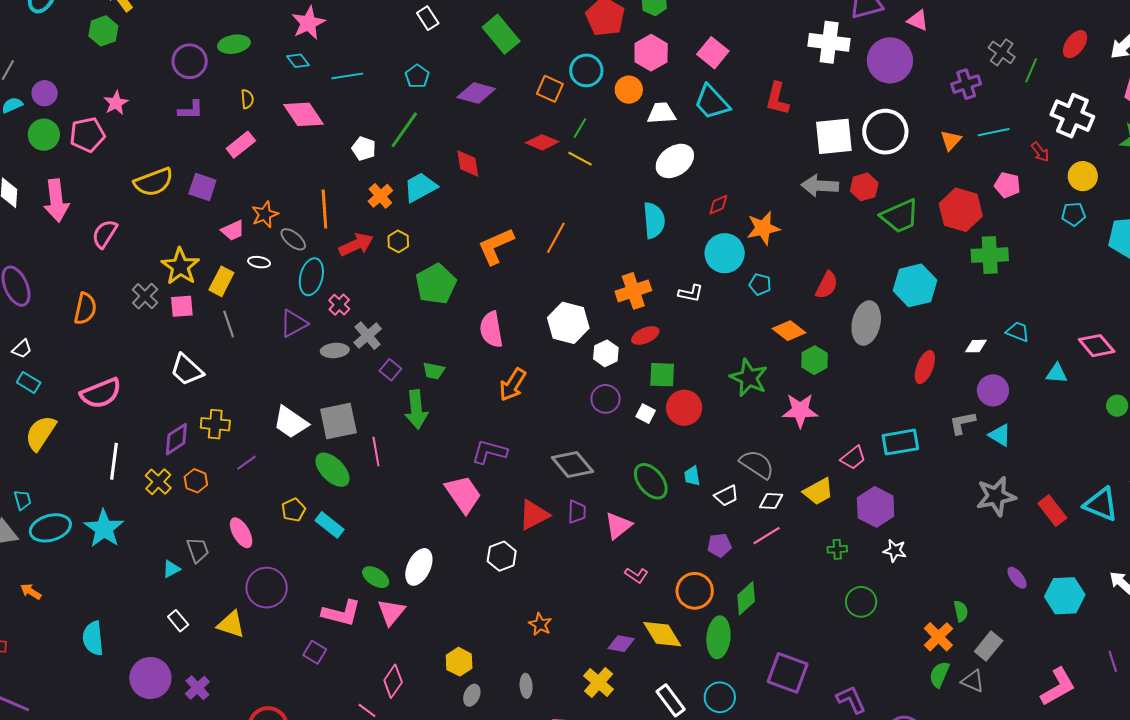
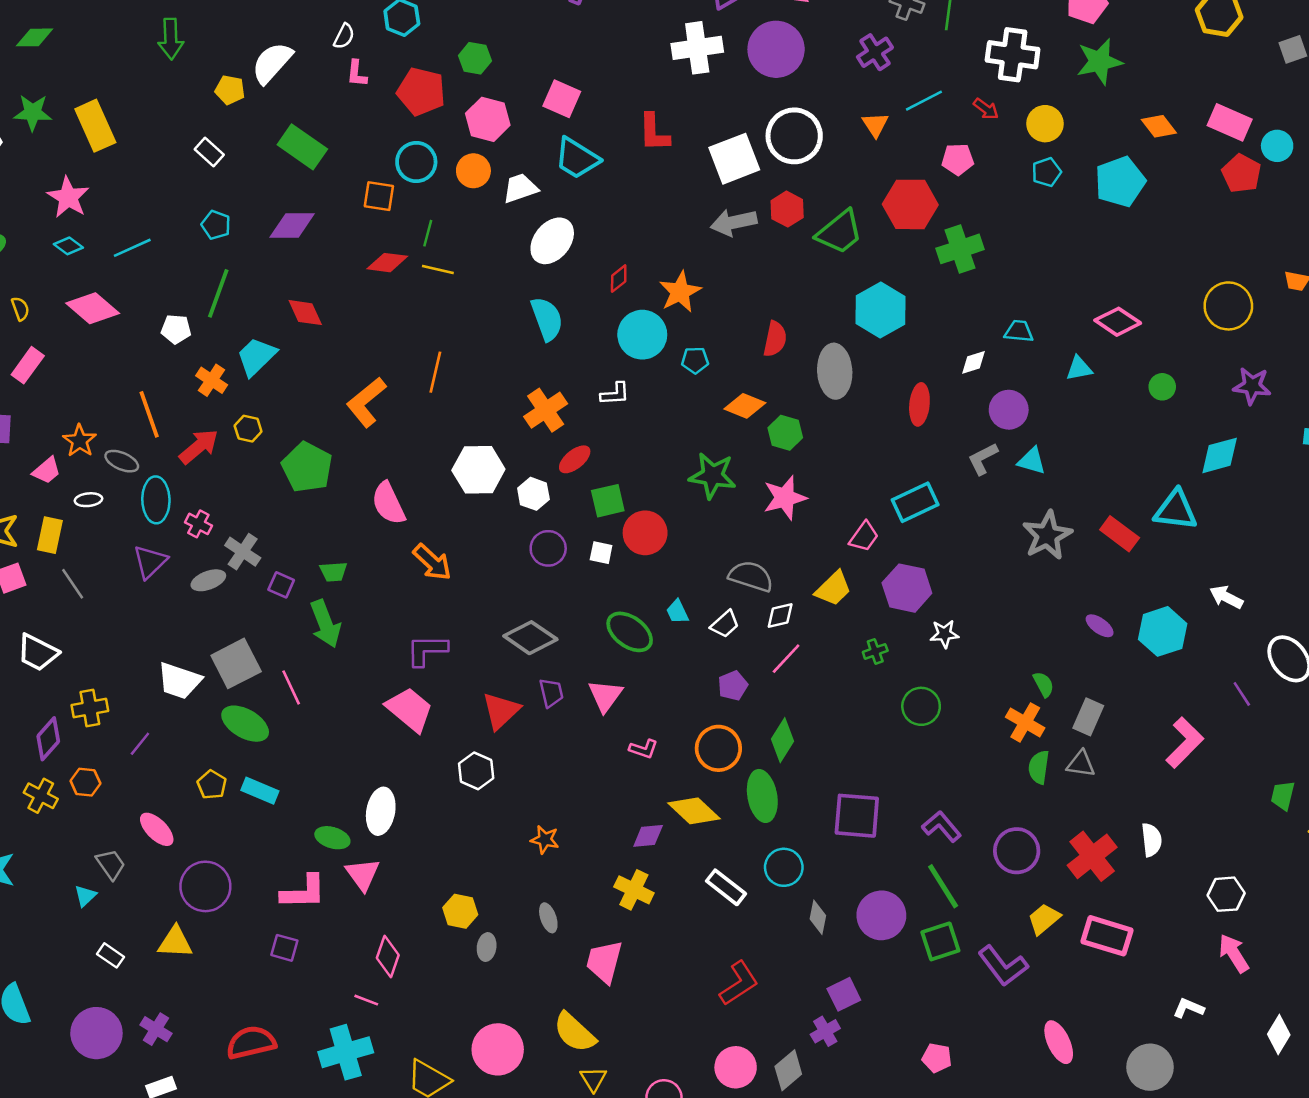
orange arrow: (513, 385) -> (432, 562), turned -64

